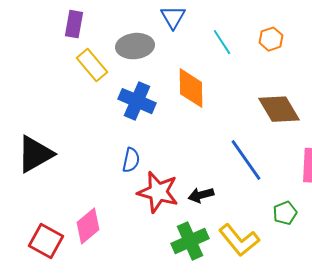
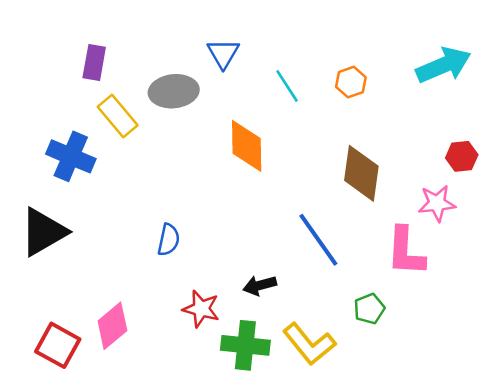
blue cross: (137, 101) -> (71, 156), moved
brown diamond: (279, 109) -> (361, 173), turned 39
red star: (158, 192) -> (201, 309), moved, size x0.7
green cross: (190, 241) -> (245, 345), turned 30

